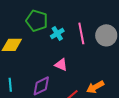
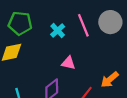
green pentagon: (37, 21) -> (20, 23), moved

